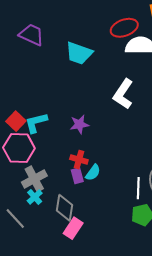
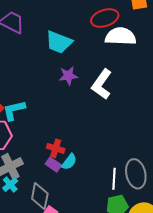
purple star: (79, 124) -> (68, 76), moved
purple rectangle: (77, 176) -> (53, 165), turned -42

